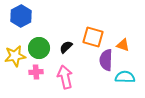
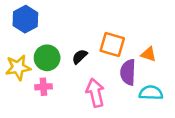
pink arrow: (65, 77) -> (95, 93), moved

